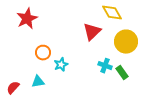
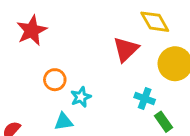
green rectangle: (122, 73) -> (163, 122), moved
cyan triangle: (38, 82) -> (64, 122), moved

